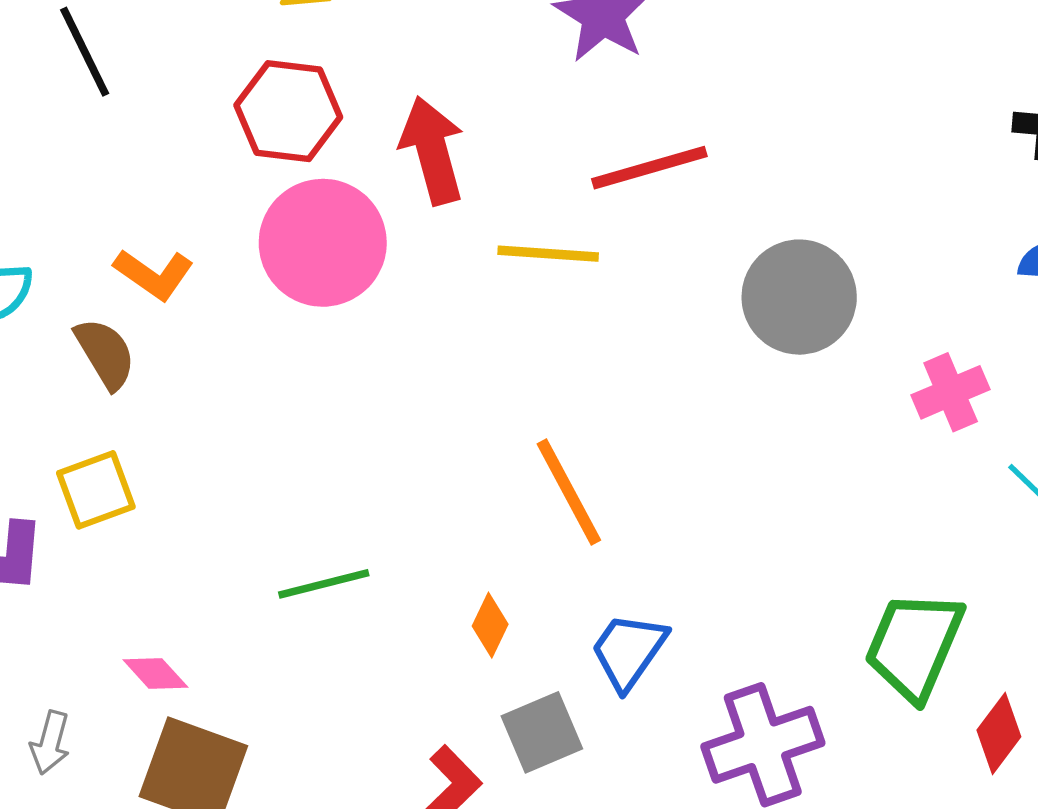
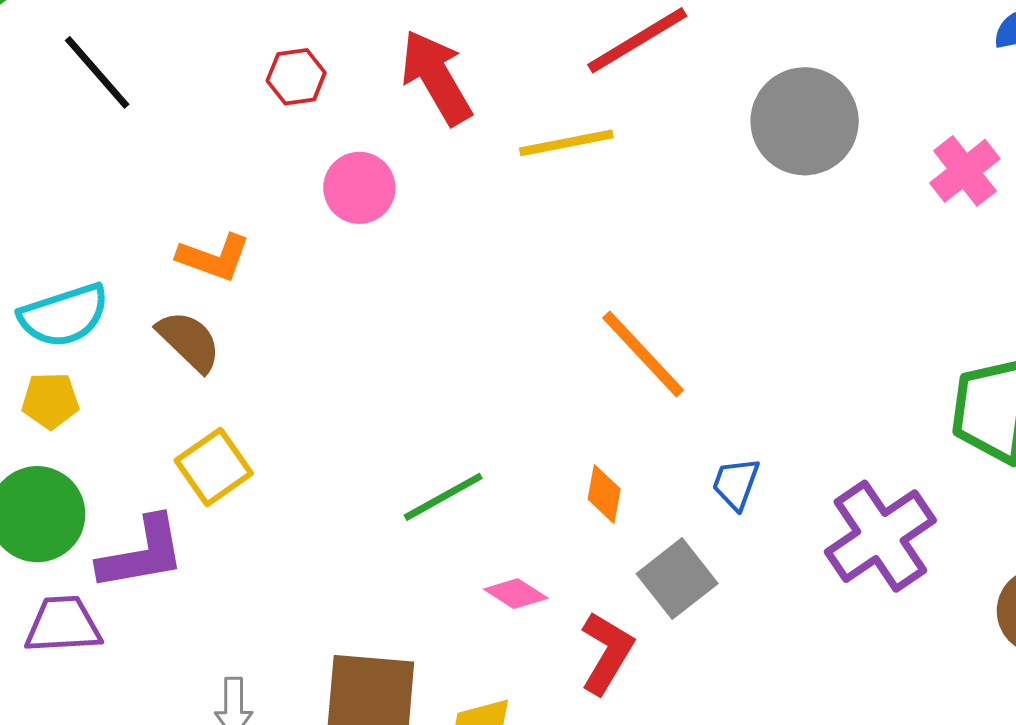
red hexagon: (288, 111) -> (296, 77), size x0.6
pink circle: (323, 243) -> (359, 188), size x0.6
blue trapezoid: (629, 651) -> (736, 484), size x0.7
pink diamond: (155, 673) -> (516, 594), moved

